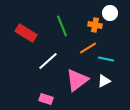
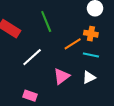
orange cross: (95, 25) -> (91, 34), moved
pink triangle: (77, 80) -> (61, 76), size x0.7

